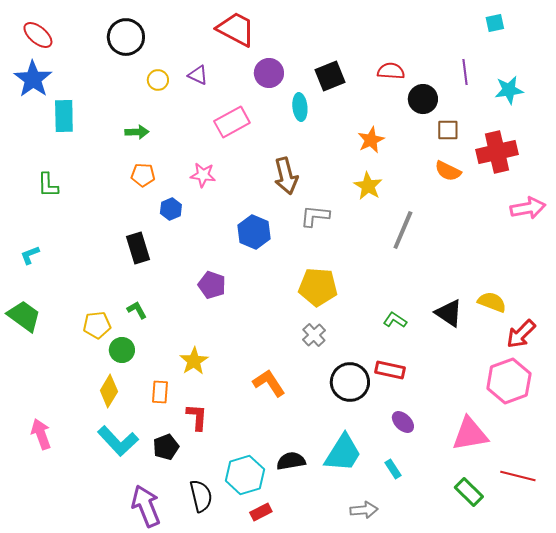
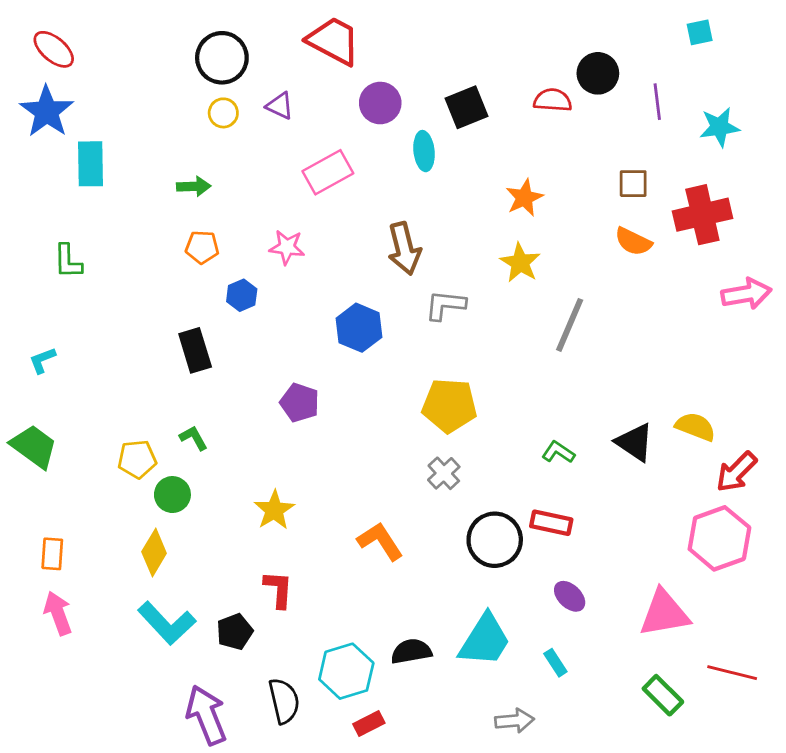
black circle: (126, 37) -> (222, 58), moved
black circle: (423, 99) -> (598, 73), moved
orange rectangle: (160, 392) -> (52, 554), moved

